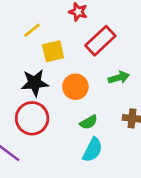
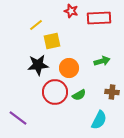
red rectangle: (100, 41) -> (99, 18), moved, turned 40
red circle: (32, 118) -> (55, 92), moved
cyan semicircle: (93, 150) -> (99, 120), moved

